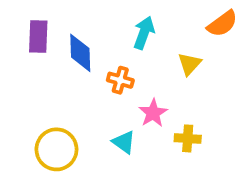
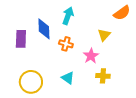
cyan arrow: (144, 33) -> (68, 16), moved
purple rectangle: (38, 36) -> (21, 39), moved
pink star: (153, 113) -> (91, 56), moved

